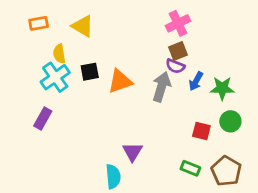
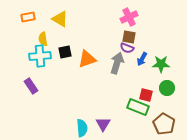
brown square: (178, 51) -> (129, 37), turned 32
cyan cross: (55, 77) -> (40, 56), turned 30
purple rectangle: (43, 119) -> (31, 86), turned -63
purple triangle: (132, 152) -> (103, 124), moved
green rectangle: (190, 168) -> (138, 107), moved, size x1.5

